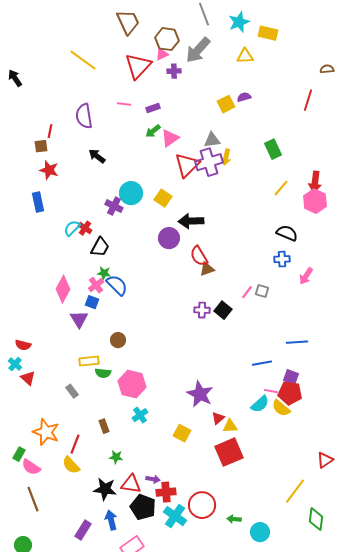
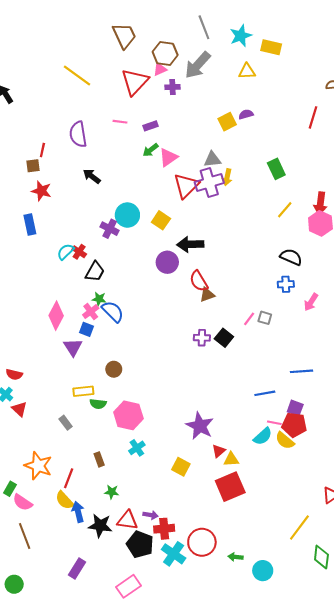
blue arrow: (111, 520) -> (78, 512), moved

